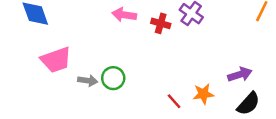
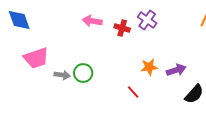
purple arrow: (240, 74) -> (176, 70), moved
orange star: (203, 94) -> (149, 67), moved

